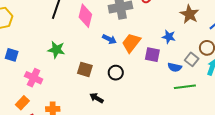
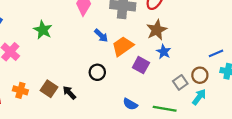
brown star: (189, 14) -> (157, 30), moved
blue semicircle: (175, 67) -> (130, 104), moved
brown square: (85, 69) -> (49, 89), moved

